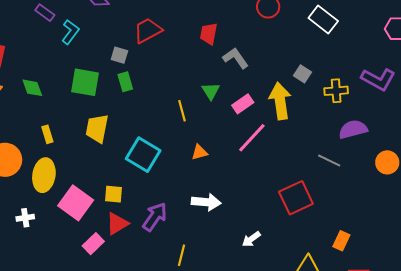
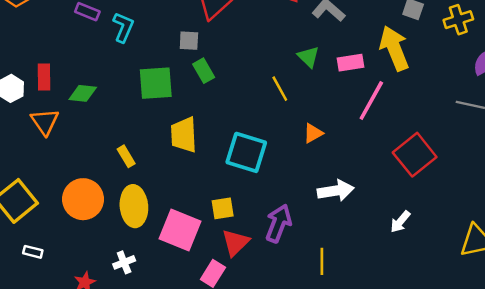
green diamond: (32, 88) -> (83, 93), moved, turned -50
pink rectangle: (243, 104) -> (350, 63), turned 40
red square: (296, 198) -> (415, 155), moved

